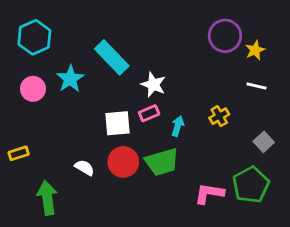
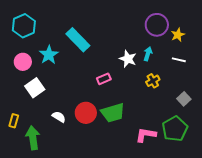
white star: (153, 85) -> (128, 59), moved
white square: (118, 123) -> (35, 88), moved, turned -30
cyan arrow: (178, 126) -> (148, 54), moved
yellow rectangle: (19, 153) -> (14, 121), moved, turned -56

